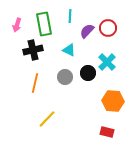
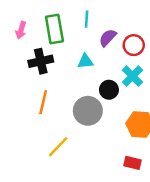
red circle: (108, 28) -> (134, 45), moved
cyan triangle: (69, 50) -> (85, 61), turned -32
gray circle: (65, 77) -> (88, 111), moved, size x1.5

